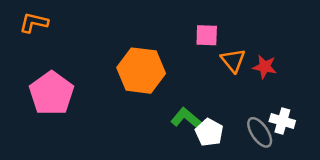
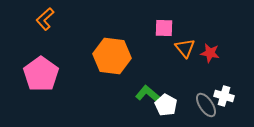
orange L-shape: (34, 23) -> (45, 19), moved, turned -55

